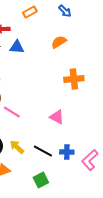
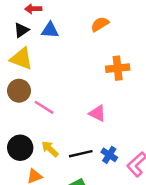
black line: (43, 151) -> (81, 154), turned -42
blue cross: (67, 152) -> (109, 155), turned 32

